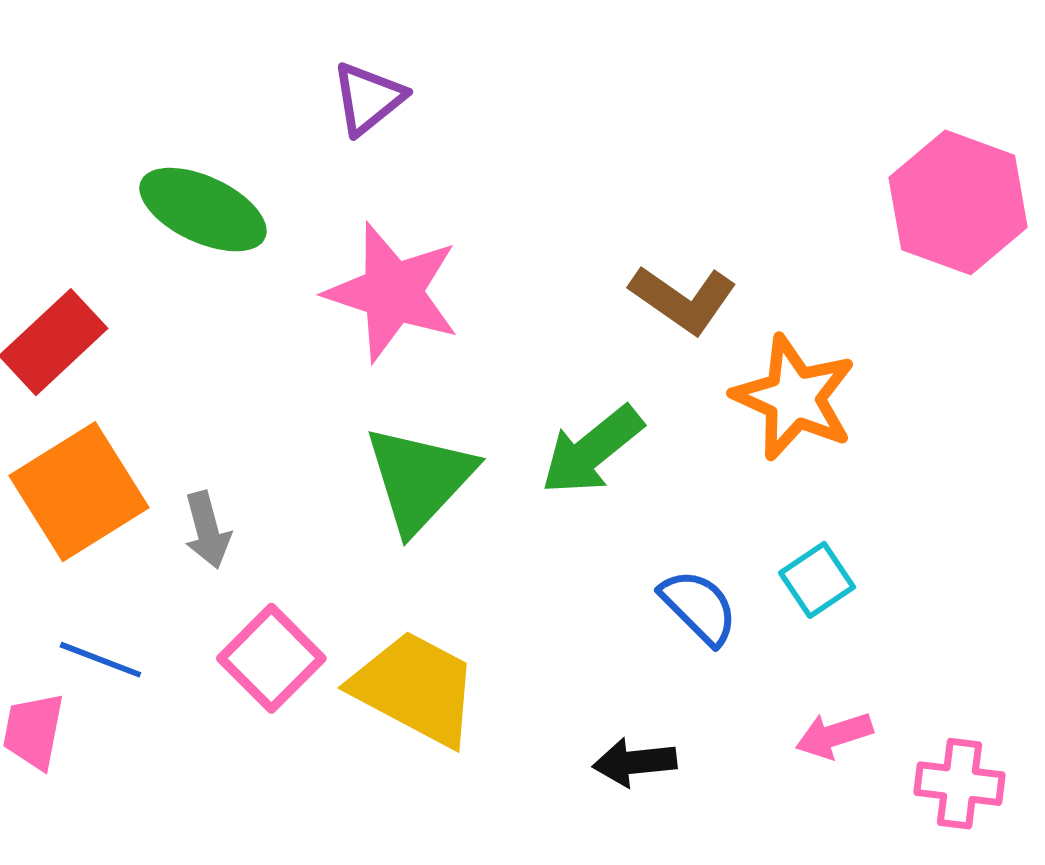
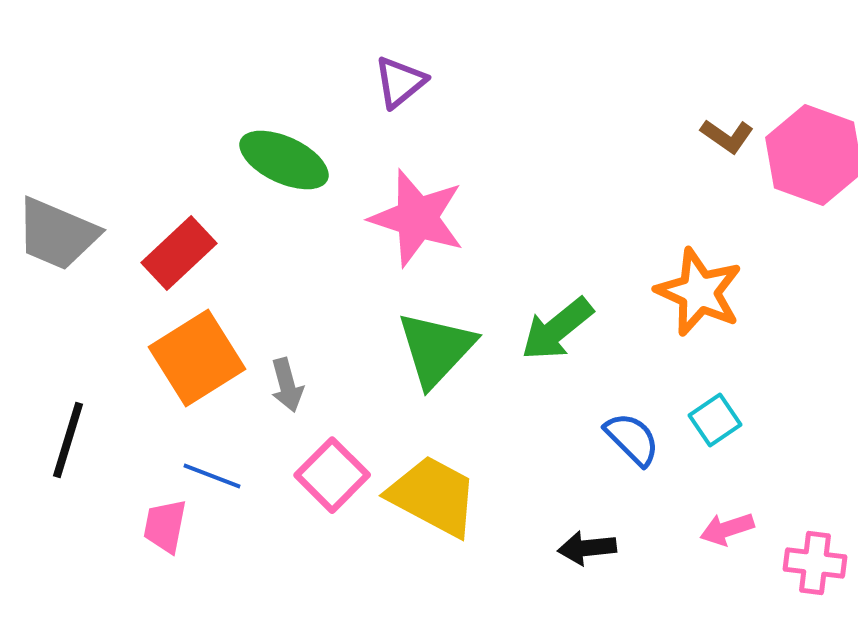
brown L-shape: (683, 299) -> (727, 136), moved, size x0.7

